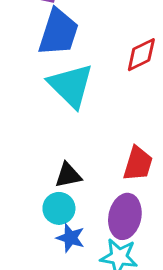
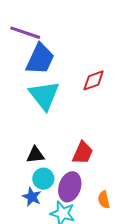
cyan circle: (59, 208) -> (43, 179), moved

